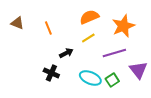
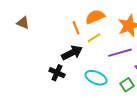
orange line: (48, 28) -> (76, 28), moved
black arrow: (66, 53) -> (72, 53), size x1.5
green square: (112, 80) -> (127, 85), moved

